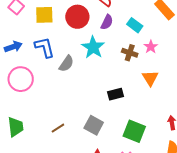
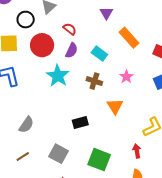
pink star: (151, 47) -> (126, 77), moved
gray semicircle: (66, 64) -> (26, 125), moved

